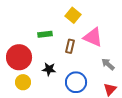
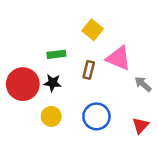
gray arrow: (108, 64) -> (143, 84), moved
black star: (49, 69) -> (53, 83), moved
yellow circle: (23, 82) -> (51, 116), moved

